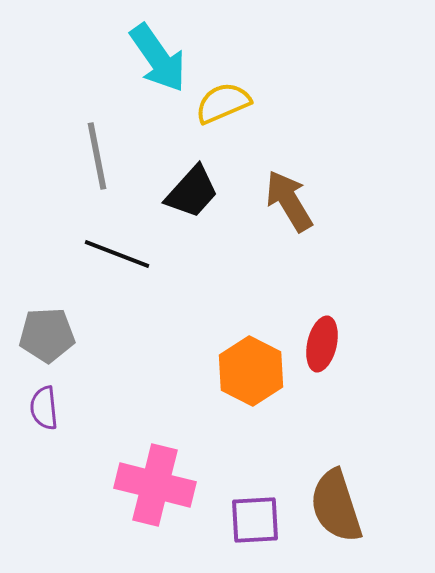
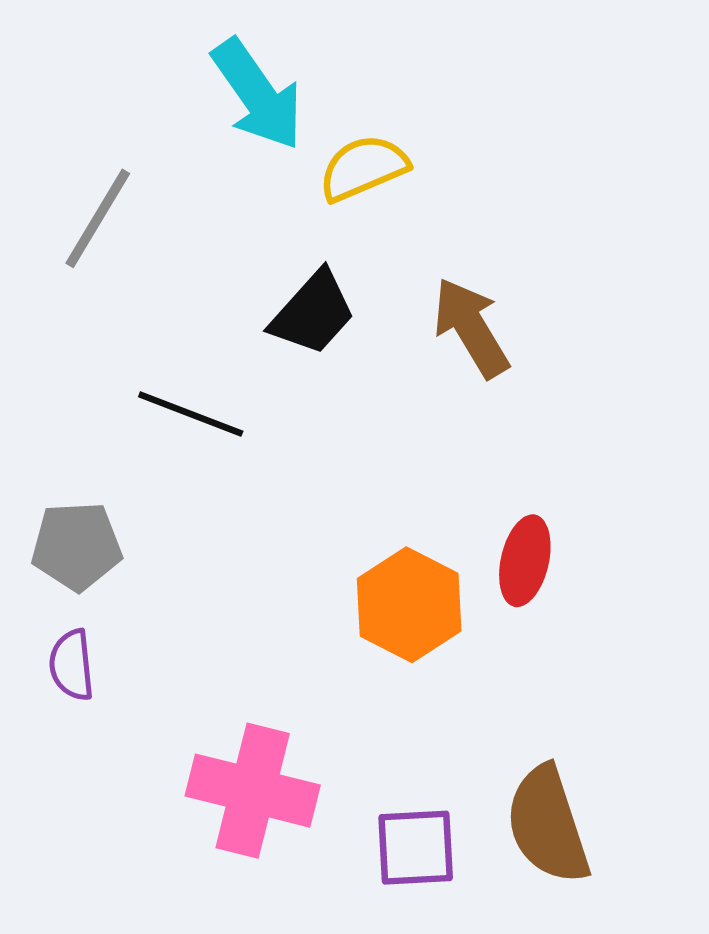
gray line: (97, 156) -> (98, 218), moved, turned 42

